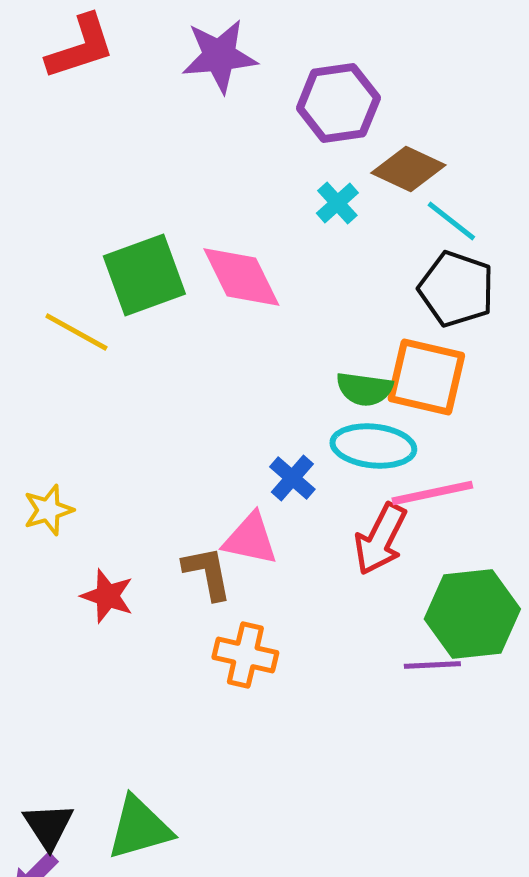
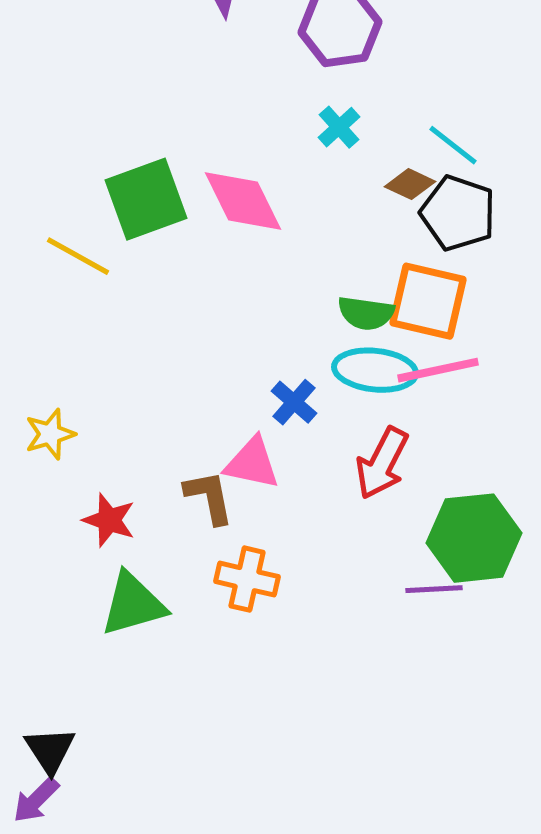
brown diamond: (408, 169) -> (410, 184), moved, size x0.7
pink line: (432, 493) -> (438, 370), moved
green triangle: (139, 828) -> (133, 604), moved

